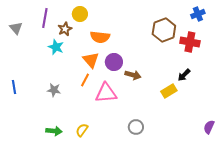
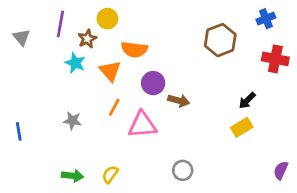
red cross: (190, 42) -> (275, 59), moved
orange triangle: (91, 60) -> (110, 71), moved
blue line: (14, 87) -> (19, 131), moved
yellow rectangle: (169, 91) -> (242, 127), moved

